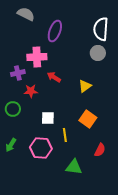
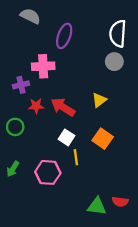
red arrow: (54, 77) -> (63, 107), moved, size x1.5
white square: (48, 118) -> (66, 137), moved, turned 32
red semicircle: (100, 150) -> (120, 202), moved, turned 72
green triangle: (74, 167) -> (97, 206), moved

